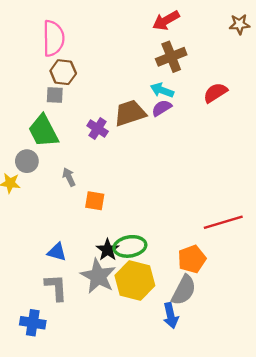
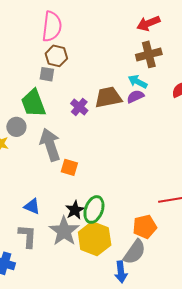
gray arrow: (69, 177) -> (50, 145), size x2.0
green ellipse: (130, 246) -> (94, 209), turned -68

